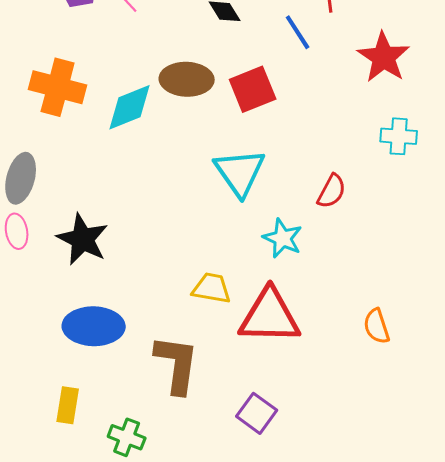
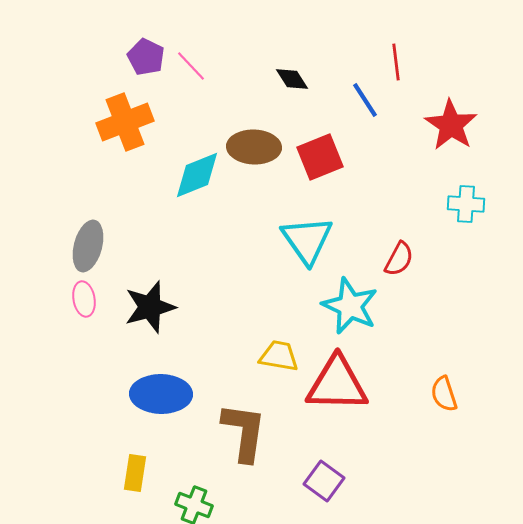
orange cross: (58, 87) -> (125, 122), moved, turned -36
cyan star: (283, 238) -> (350, 306), size x1.4
black star: (83, 239) -> (150, 307), turned 30

